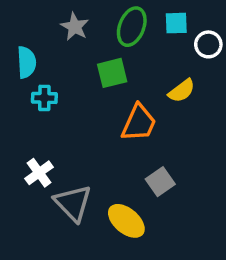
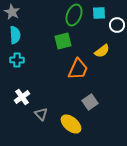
gray star: (75, 27) -> (12, 12), moved
cyan cross: (44, 98) -> (17, 60), moved
gray triangle: (73, 203) -> (41, 114), size x0.6

